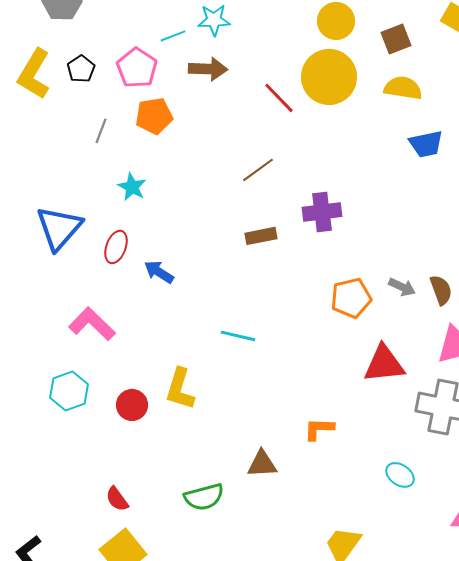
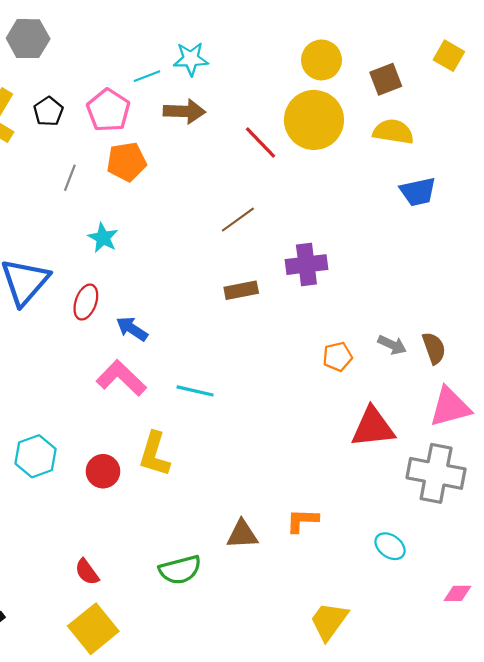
orange pentagon: (351, 298) -> (338, 357), size x0.7
pink L-shape: (92, 324) -> (121, 378), moved
cyan line: (238, 336) -> (195, 391), moved
orange L-shape: (319, 429) -> (302, 521), moved

